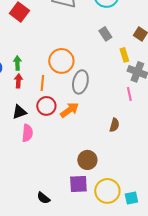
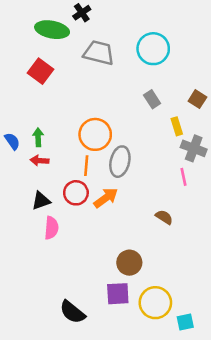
red arrow: (18, 81) -> (40, 161), turned -88
orange line: (42, 83) -> (86, 166), moved
brown semicircle: (114, 125) -> (164, 217), turned -72
black semicircle: (43, 198) -> (72, 312), size x1.5
cyan square: (131, 198) -> (185, 322), moved

